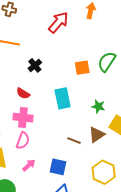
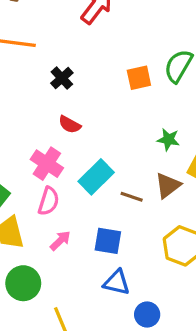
red semicircle: (23, 93) -> (70, 125), moved
cyan rectangle: (63, 98) -> (96, 177), moved, turned 60
pink cross: (23, 118) -> (47, 164), turned 30

